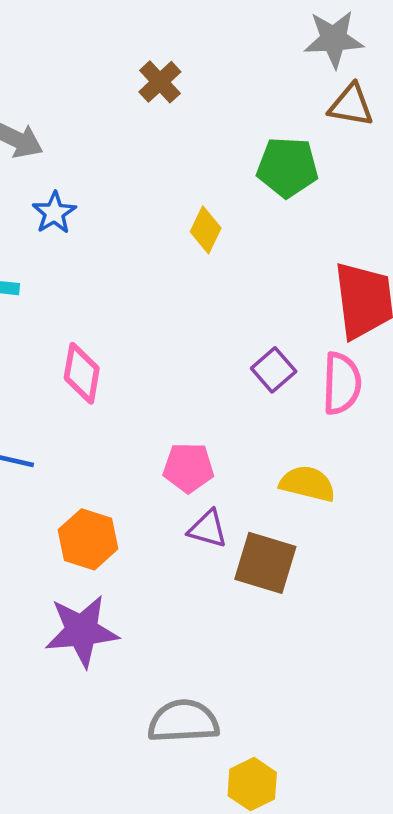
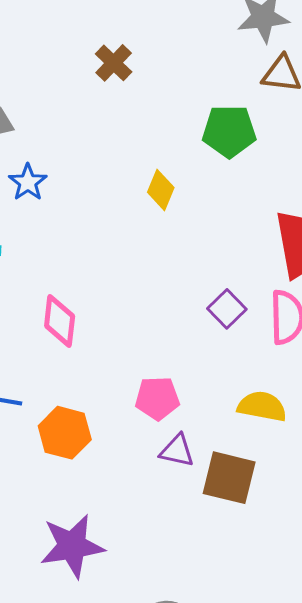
orange hexagon: (88, 539) -> (65, 433), moved

